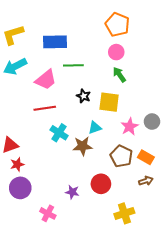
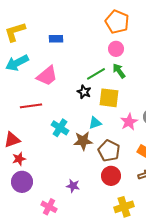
blue rectangle: (55, 42) -> (56, 39), size x0.6
green line: (73, 65) -> (96, 74), moved, turned -30
red line: (45, 108) -> (31, 106), moved
brown pentagon: (121, 156) -> (109, 151), moved
red circle: (101, 184) -> (111, 176), moved

